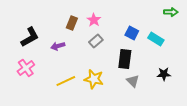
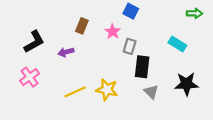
pink star: (94, 20) -> (113, 32), moved
blue square: (132, 33) -> (131, 11), moved
gray rectangle: (96, 41) -> (130, 46), moved, turned -32
black star: (164, 74) -> (186, 84), size x1.5

